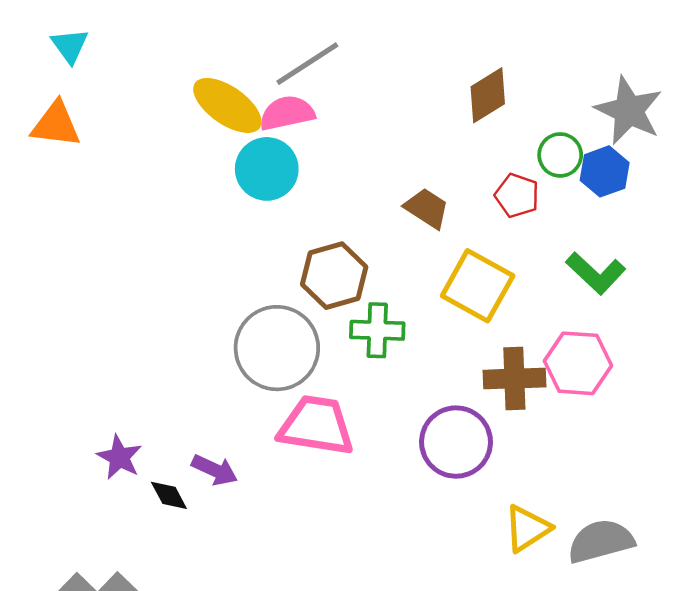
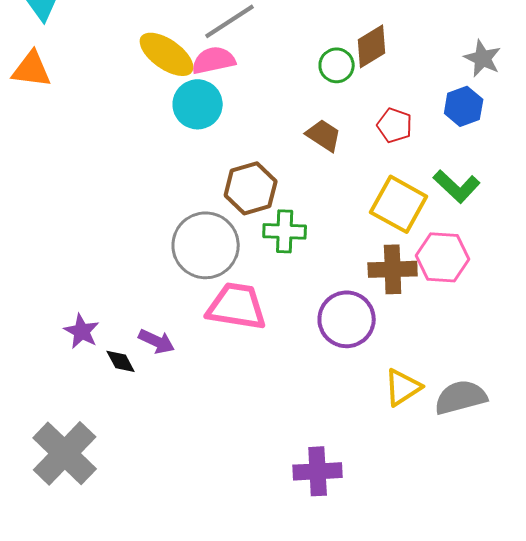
gray star: (629, 111) -> (483, 58), size x0.7
green circle: (560, 155) -> (337, 65), moved
yellow square: (478, 286) -> (399, 204), moved

